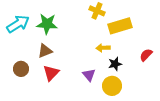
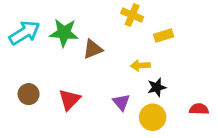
yellow rectangle: (120, 26) -> (164, 35), size x0.6
brown triangle: (45, 51) -> (93, 49), moved
red semicircle: (146, 55) -> (199, 109), moved, turned 48

